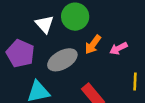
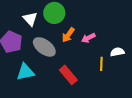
gray ellipse: (62, 60) -> (44, 47), turned 65

